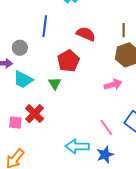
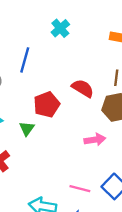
red semicircle: (86, 34) -> (83, 88), moved
pink line: (106, 127) -> (80, 189), turned -48

